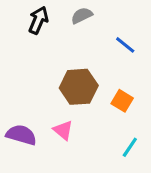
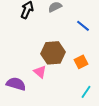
orange square: (122, 101) -> (81, 62), turned 32
pink triangle: (63, 130) -> (40, 72), moved

